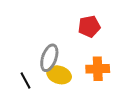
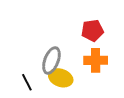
orange cross: (98, 69) -> (96, 60), moved

